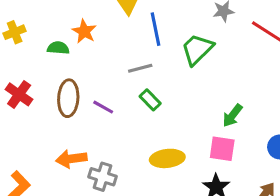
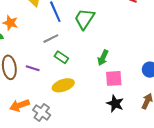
green arrow: (232, 115) -> (103, 58), moved
yellow ellipse: (167, 158) -> (63, 85), moved
gray cross: (102, 177) -> (42, 112), turned 30

